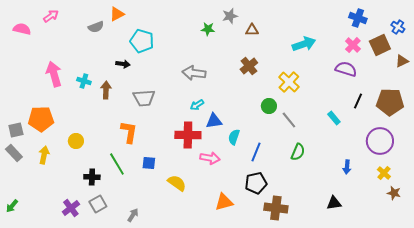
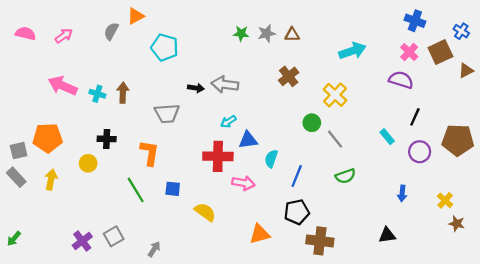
pink arrow: (51, 16) -> (64, 36), moved
gray star: (230, 16) -> (267, 33), moved
gray semicircle: (96, 27) -> (111, 31), turned 140
black arrow: (123, 64) -> (196, 88), moved
pink arrow: (54, 74) -> (63, 86), turned -50
brown arrow: (106, 90) -> (123, 93), moved
brown pentagon: (390, 102) -> (458, 140), moved
purple circle: (380, 141) -> (420, 152), moved, size x0.7
green semicircle: (298, 152) -> (345, 176), turned 48
black cross: (92, 177) -> (107, 139), moved

